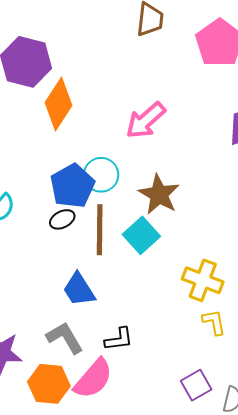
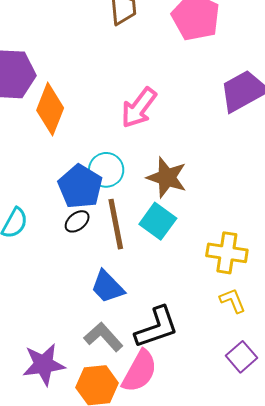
yellow L-shape: (214, 322) -> (233, 301), moved
black L-shape: (119, 339) -> (157, 327), size x1.6

